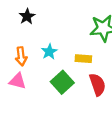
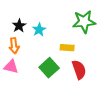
black star: (27, 16) -> (19, 26), moved
cyan star: (49, 52) -> (39, 30), moved

